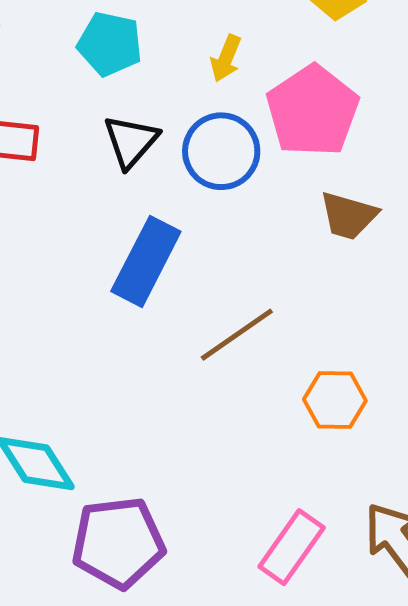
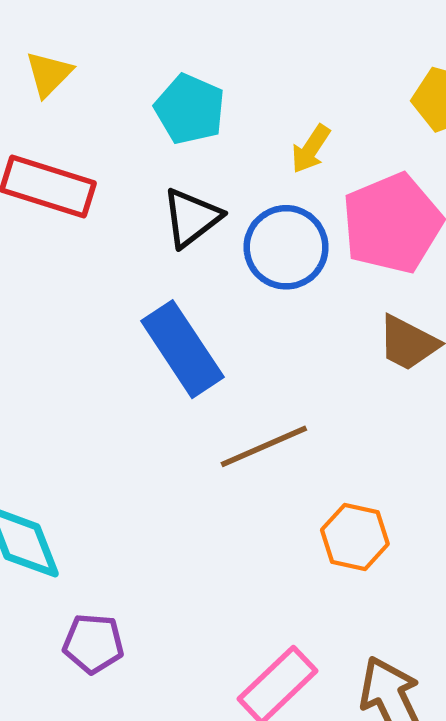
blue rectangle: (146, 261) -> (182, 349), turned -72
purple pentagon: (118, 543) -> (93, 643), size x0.6

